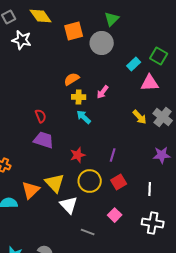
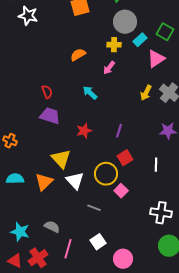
gray circle: (102, 43) -> (125, 22), moved
pink triangle: (150, 83) -> (156, 59), turned -30
yellow cross: (79, 97) -> (114, 45), moved
yellow arrow: (140, 117) -> (146, 93), turned 70
yellow circle: (90, 181) -> (106, 174), moved
orange triangle: (31, 190) -> (44, 182), moved
white cross: (153, 223) -> (161, 213), moved

